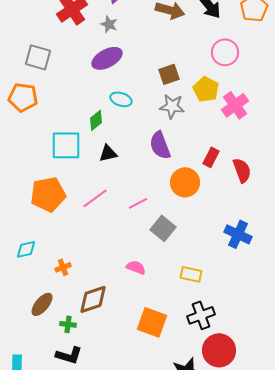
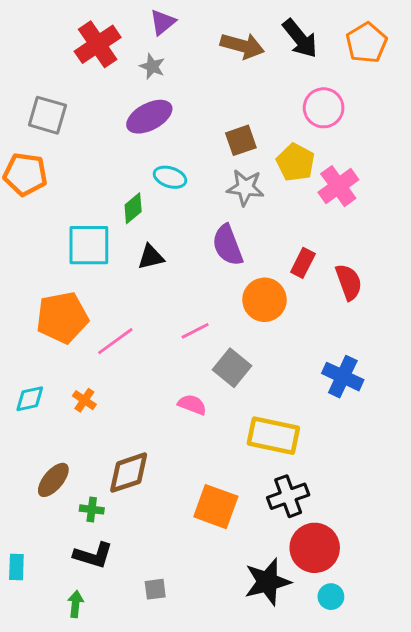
pink line: (95, 198) -> (115, 341), moved
orange cross: (63, 267) -> (84, 400), moved, turned -35
pink semicircle: (136, 267) -> (192, 405), moved
yellow rectangle: (191, 274) -> (273, 436), size x1.6

